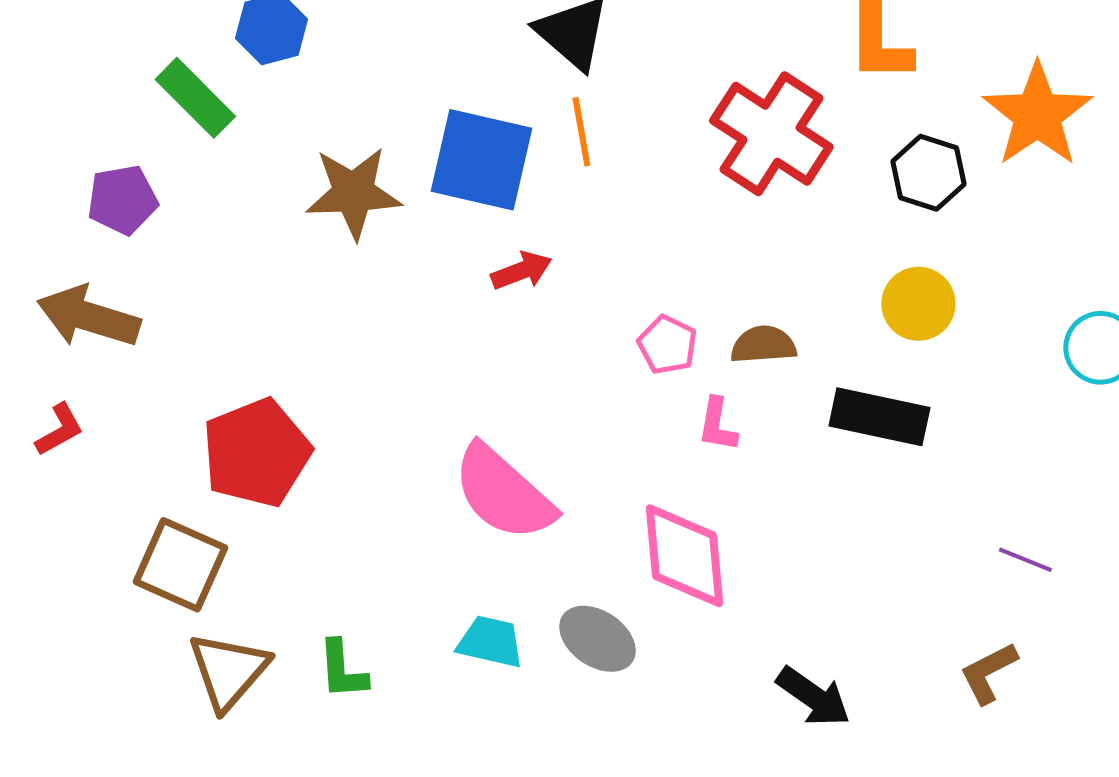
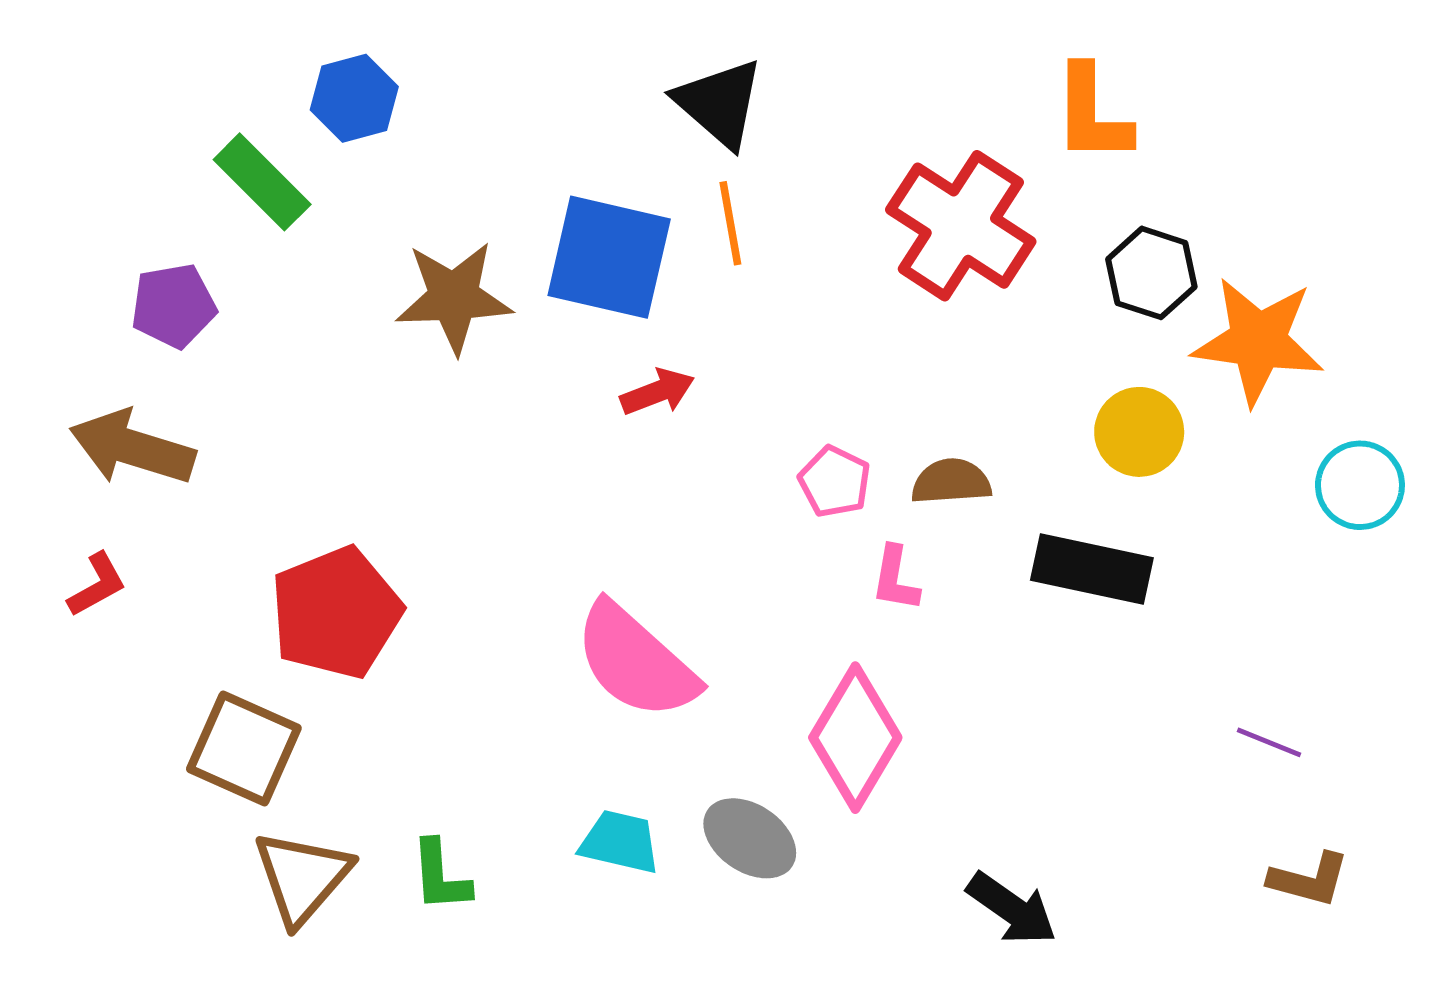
orange star: (1037, 115) -> (1258, 341), moved, turned -30
pink diamond: (684, 556) -> (855, 738), turned 36
brown L-shape: (988, 673) -> (1309, 880), moved, turned -138

